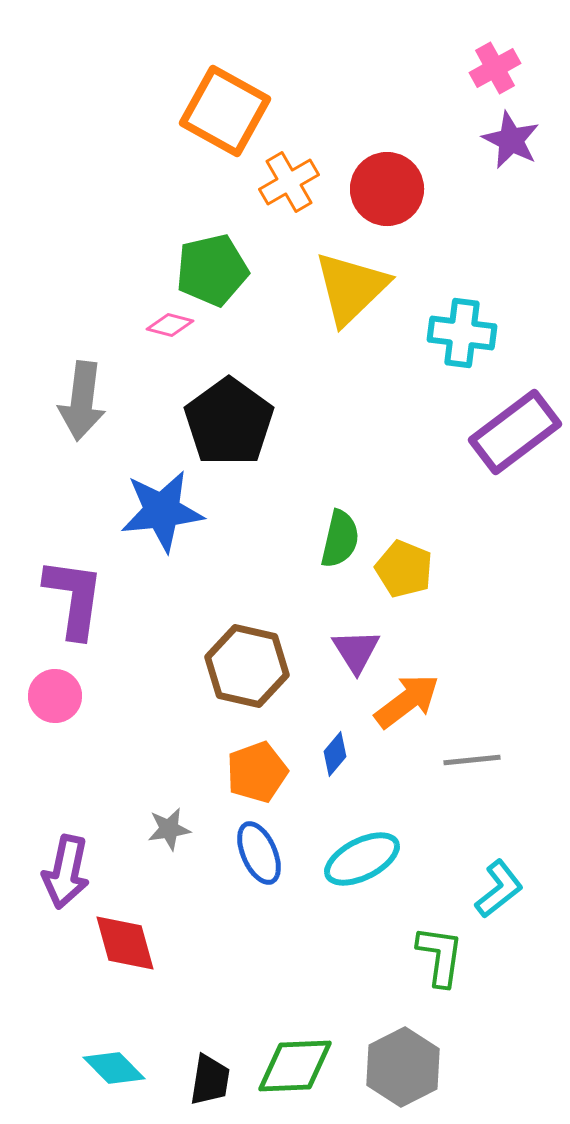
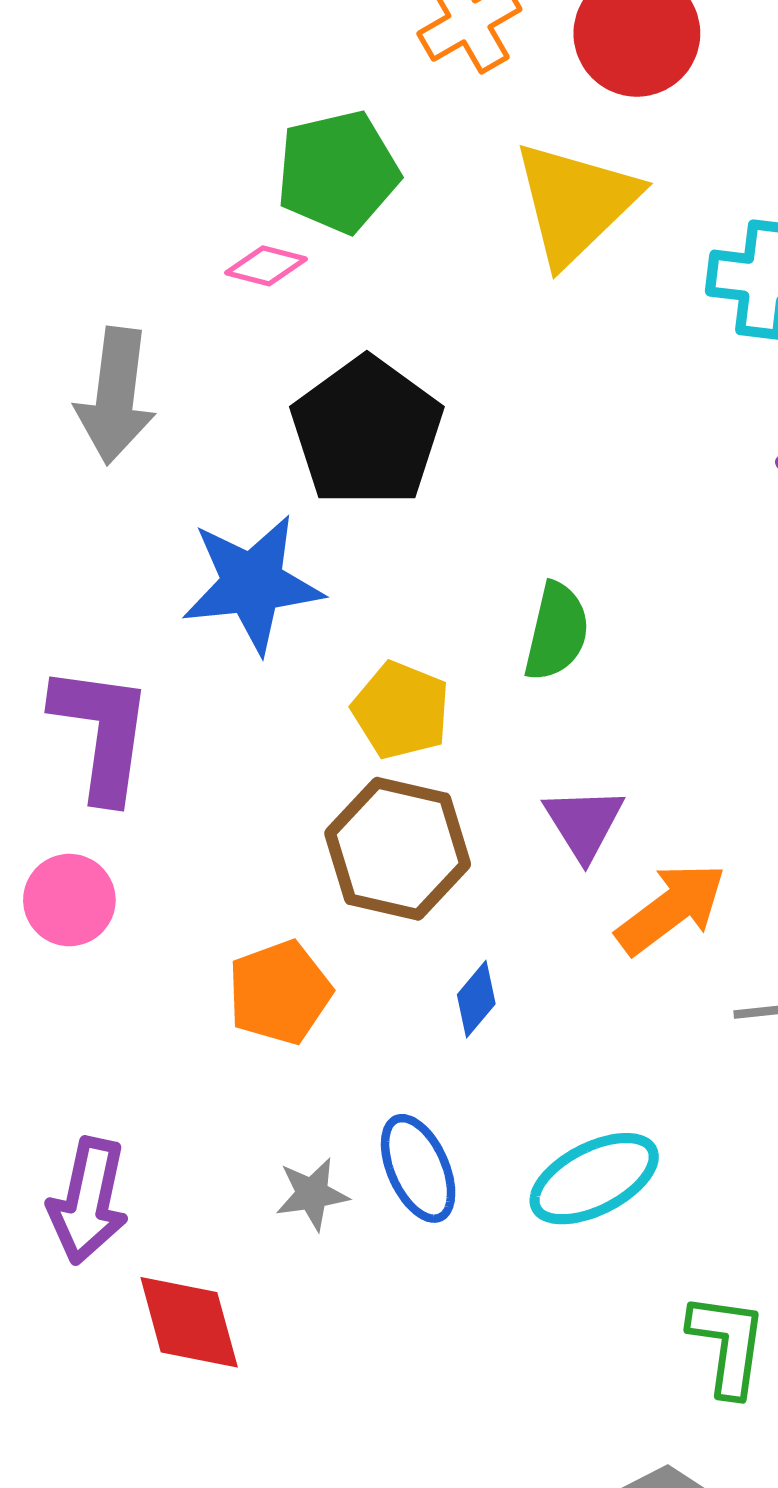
yellow pentagon: (404, 569) -> (401, 710), moved
blue diamond: (335, 754) -> (476, 999), moved
orange pentagon: (257, 772) -> (280, 992), moved
gray star: (169, 829) -> (312, 1194), moved

